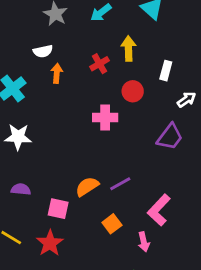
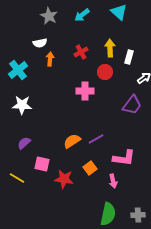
yellow arrow: (129, 48) -> (110, 48), moved
purple semicircle: (21, 189) -> (24, 143), turned -48
pink square: (58, 209) -> (42, 164), moved
pink L-shape: (159, 210) -> (124, 158), turned -125
red star: (50, 243) -> (64, 179), moved, turned -30

